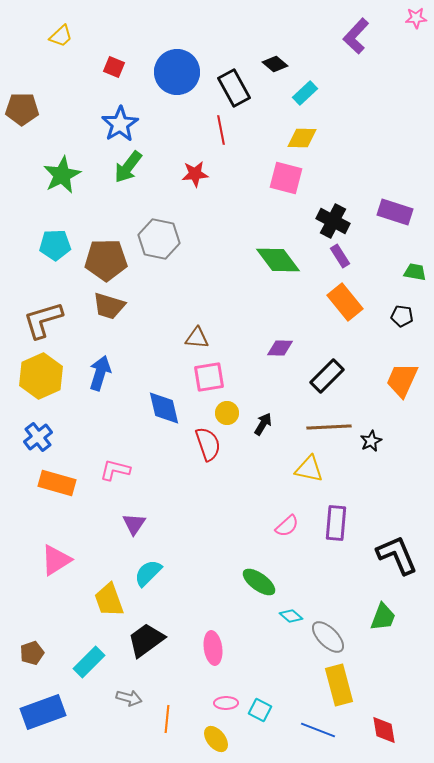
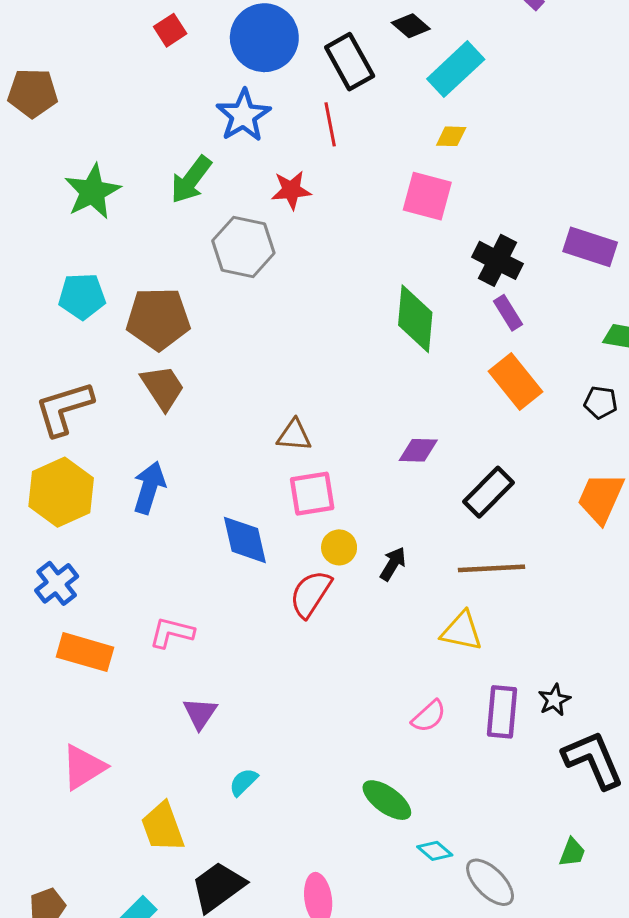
red square: (114, 67) -> (170, 30), turned 35
cyan rectangle: (305, 93) -> (456, 69), size x1.5
blue star: (120, 124) -> (243, 115), moved
yellow diamond: (302, 138) -> (451, 136), size x0.7
gray hexagon: (159, 239) -> (243, 247), moved
green diamond: (278, 260) -> (415, 319), turned 42
brown trapezoid: (109, 306) -> (163, 387), turned -140
black star: (371, 441) -> (554, 700), moved
red semicircle: (208, 444) -> (311, 594), turned -128
cyan semicircle: (148, 573) -> (243, 782), moved, size x0.7
green trapezoid: (383, 617) -> (572, 852), size x0.7

